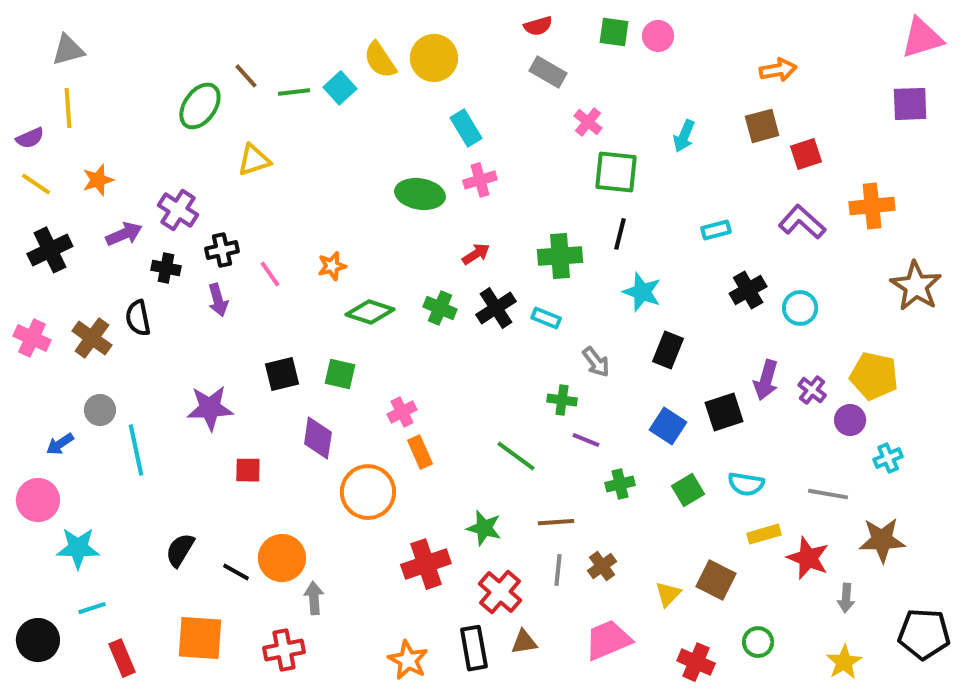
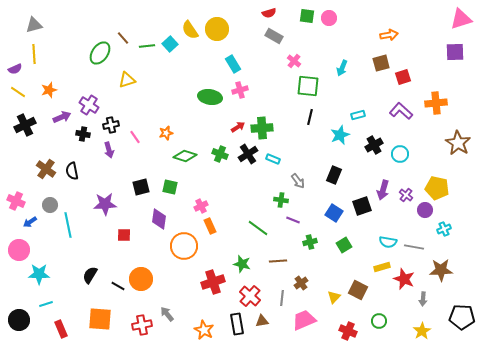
green cross: (560, 256) -> (262, 128), moved
cyan star: (642, 292) -> (340, 135), moved, turned 30
black semicircle: (138, 318) -> (72, 171), moved
pink cross: (32, 338) -> (16, 201), moved
cyan semicircle: (746, 484) -> (388, 242), moved
gray line: (558, 570) -> (282, 298), moved
gray arrow: (314, 598) -> (167, 314), moved, turned -35

